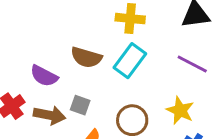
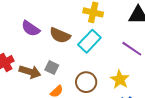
purple semicircle: (44, 76) -> (31, 29), moved

